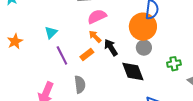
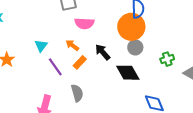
pink semicircle: (97, 17) -> (84, 23), turned -144
orange arrow: (95, 36) -> (72, 45), moved

